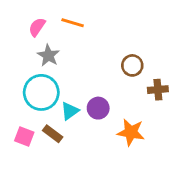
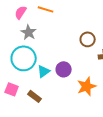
orange star: (131, 132) -> (87, 86), turned -30
brown rectangle: (53, 134) -> (35, 96), moved

